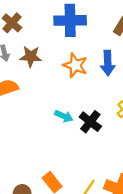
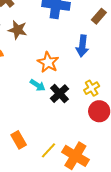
orange star: (75, 65) -> (48, 62), moved

